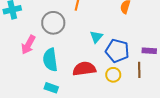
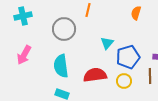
pink arrow: (28, 45) -> (24, 55), moved
blue pentagon: (117, 51) -> (128, 57), turned -30

